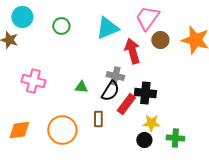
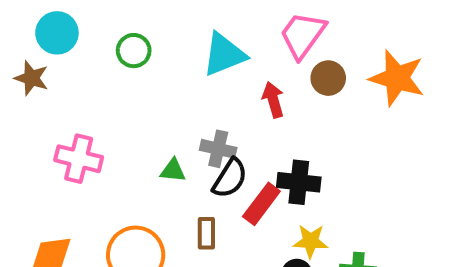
red arrow: (132, 51) -> (273, 100), size x0.7
gray cross: (115, 76) -> (218, 149), moved

